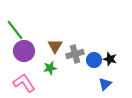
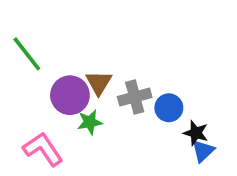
purple circle: (24, 51) -> (70, 95), moved
black star: (110, 59) -> (196, 133), moved
blue triangle: (105, 84) -> (203, 151), moved

